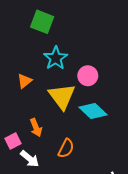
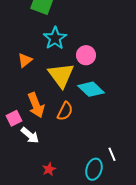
orange arrow: (36, 128) -> (36, 105), size x1.4
orange semicircle: (66, 148) -> (65, 111), moved

